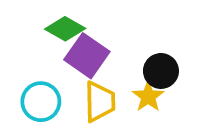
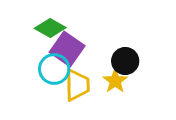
cyan circle: (41, 102) -> (54, 69), moved

